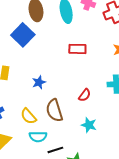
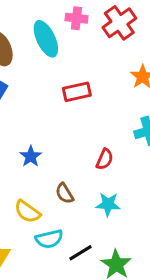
brown semicircle: (54, 110) -> (65, 193), size x0.6
cyan star: (89, 125) -> (108, 204), moved

